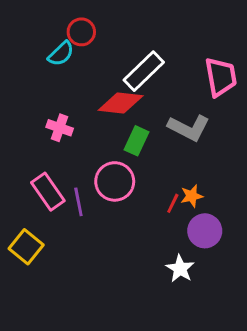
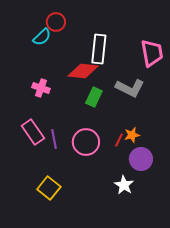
white rectangle: (144, 71) -> (99, 49), turned -40
pink circle: (115, 181) -> (86, 142), moved
yellow square: (26, 247) -> (49, 188), moved

